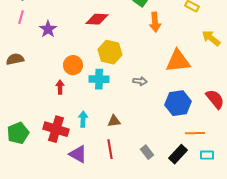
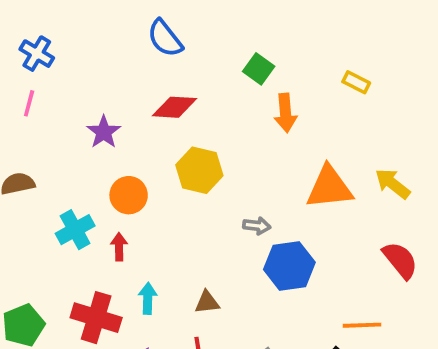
purple star: (48, 29) -> (104, 132), moved
yellow arrow: (211, 38) -> (393, 184), moved
cyan cross: (99, 79) -> (75, 230), moved, turned -30
red arrow: (60, 87) -> (119, 247), moved
blue hexagon: (178, 103) -> (289, 266), moved

